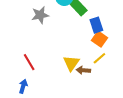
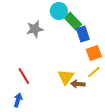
blue rectangle: (96, 25) -> (83, 34), moved
orange square: (99, 39) -> (94, 53), turned 35

